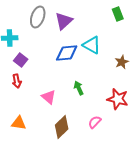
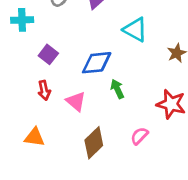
blue diamond: (67, 53) -> (97, 63), moved
purple square: (21, 60) -> (48, 54), moved
red arrow: (17, 81) -> (44, 90), moved

